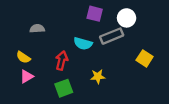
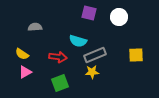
gray rectangle: (112, 36) -> (95, 55), moved
yellow square: (145, 58) -> (136, 55), turned -35
red arrow: (62, 61) -> (58, 57), turned 84

